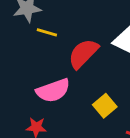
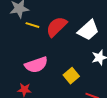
red semicircle: (83, 54) -> (56, 27), moved

